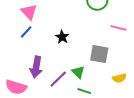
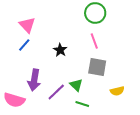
pink line: (118, 28) -> (94, 41), moved, turned 56

